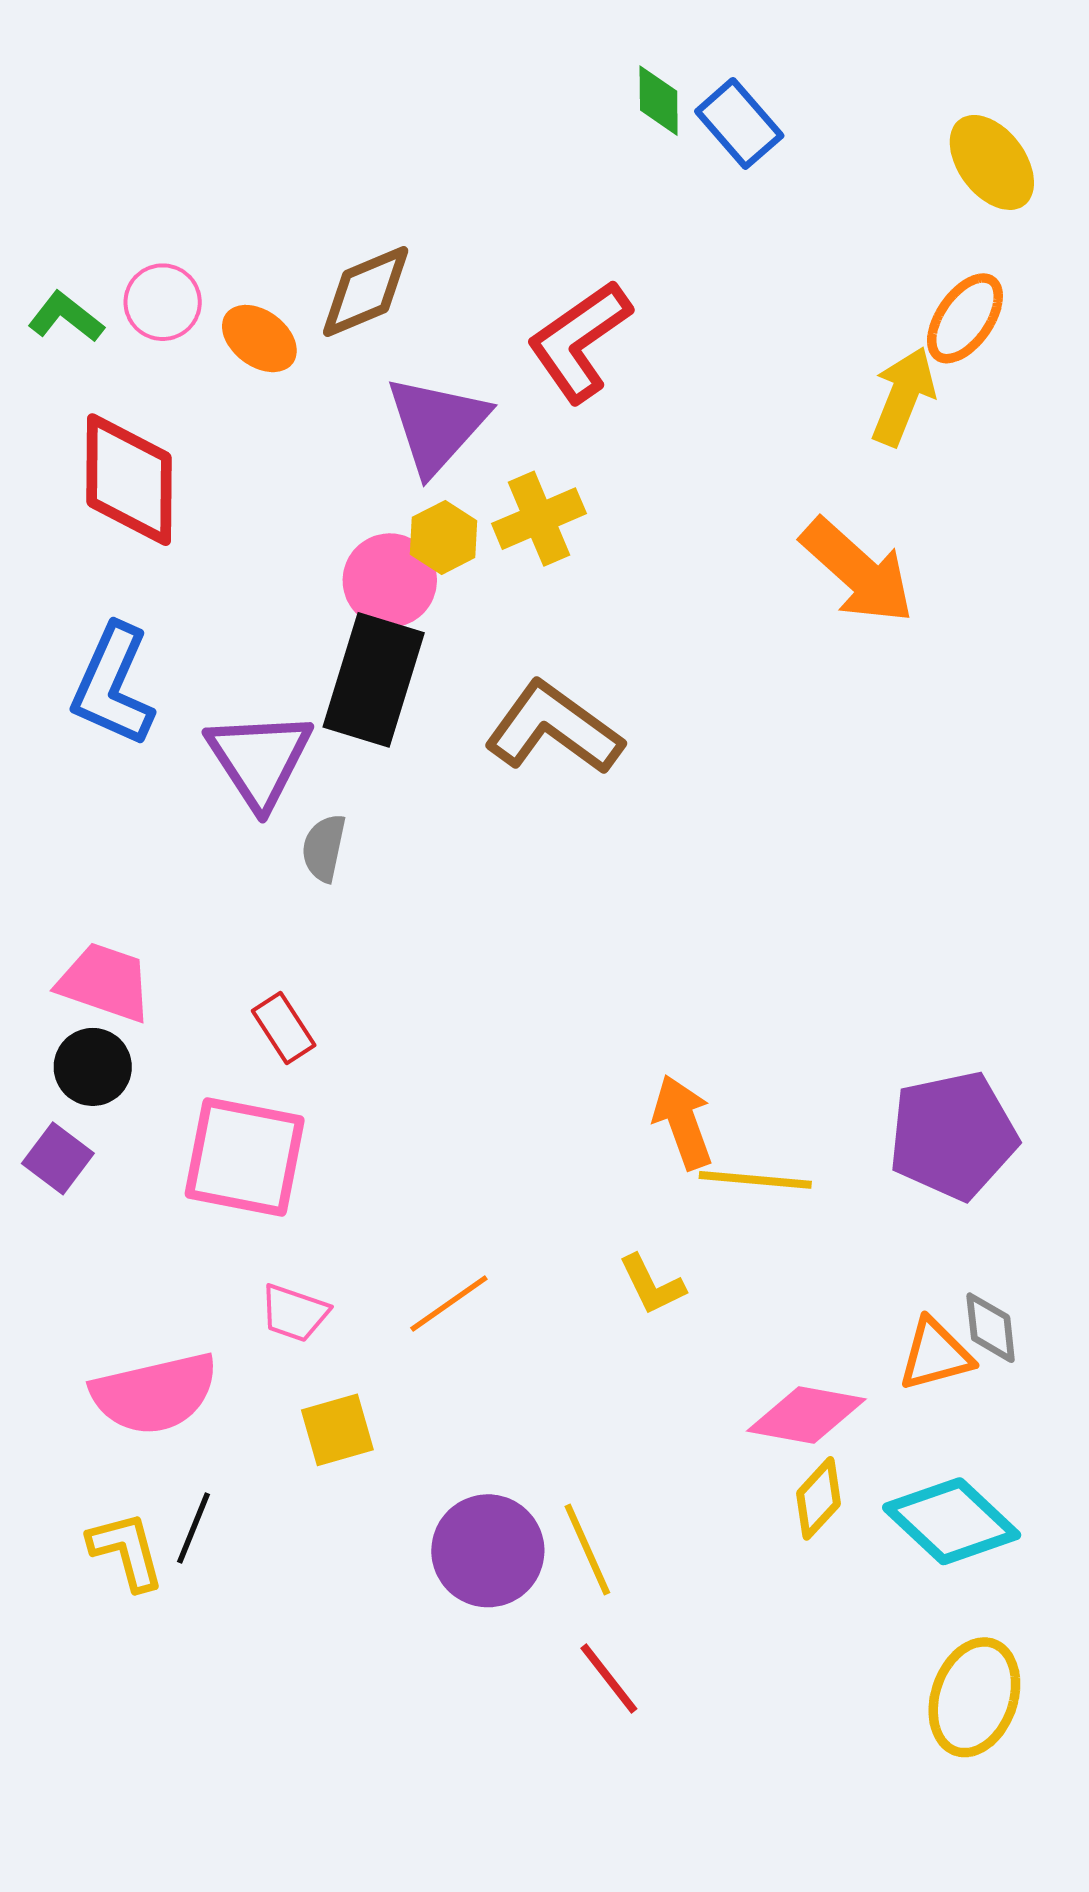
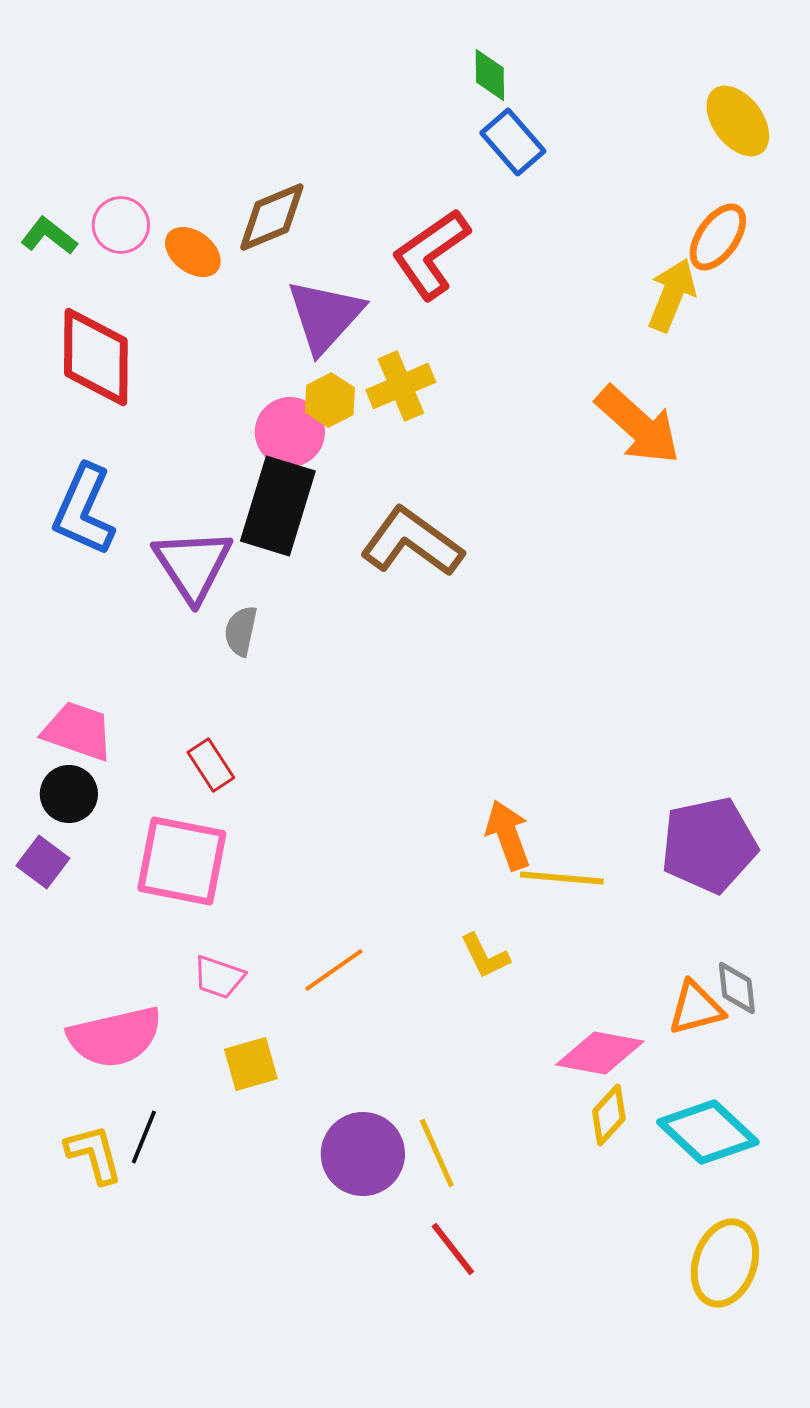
blue rectangle: (739, 123) -> (513, 142), moved

